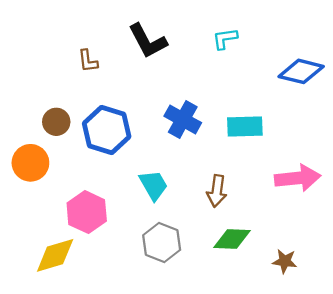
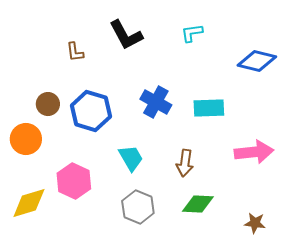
yellow diamond: (55, 255) -> (29, 203), moved
brown star: (285, 261) -> (255, 223), moved

